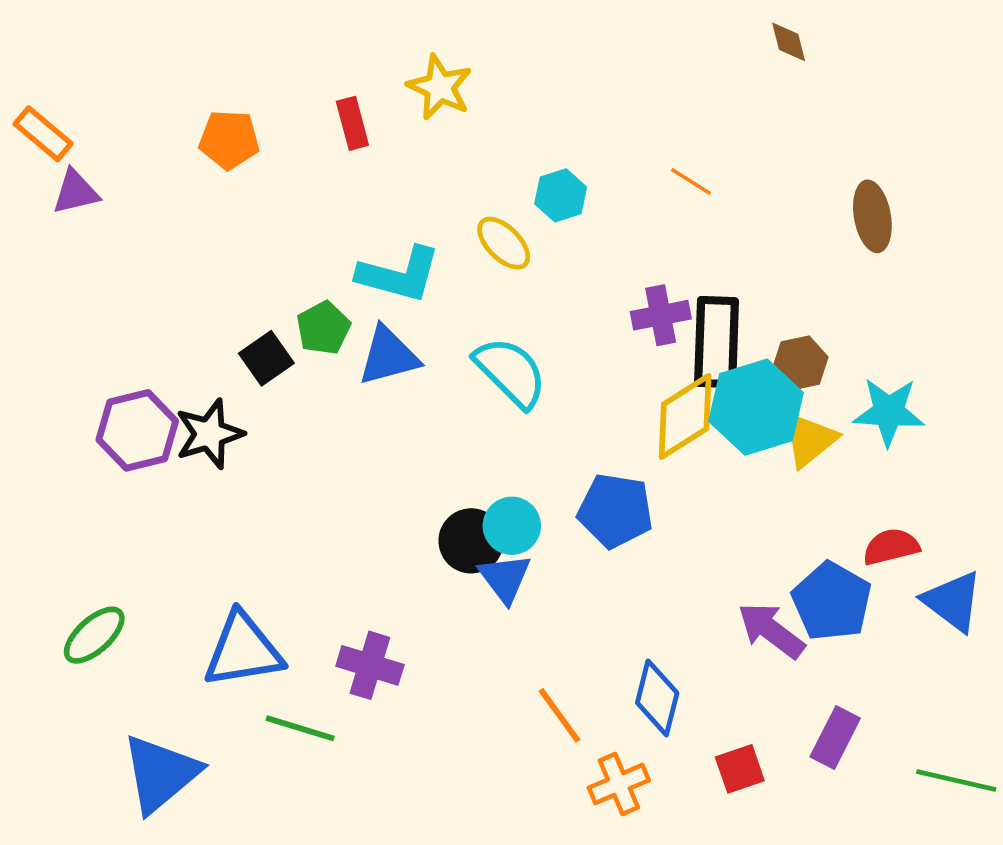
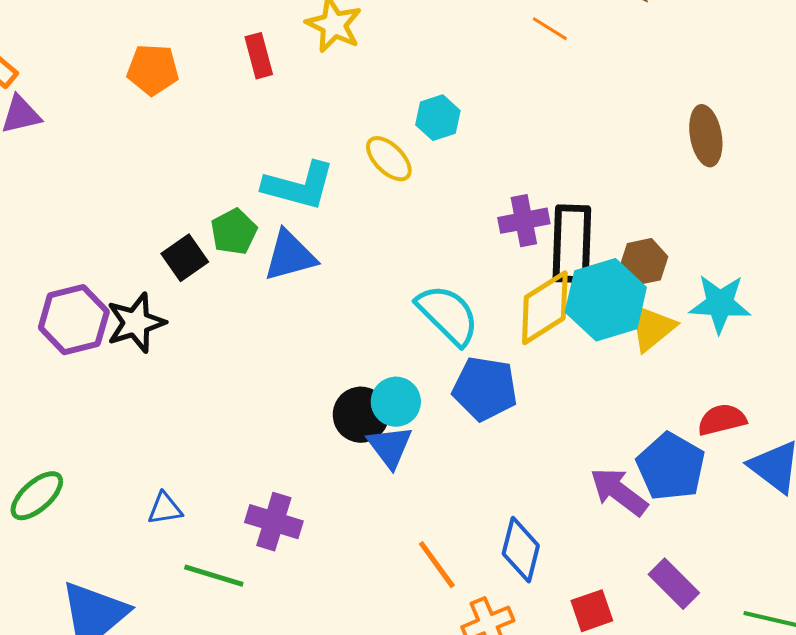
orange line: (691, 181) -> (550, 29), moved
cyan semicircle: (511, 372) -> (448, 315), moved
blue triangle: (243, 650) -> (165, 509), size x0.5
purple rectangle: (835, 737) -> (674, 584), turned -72

